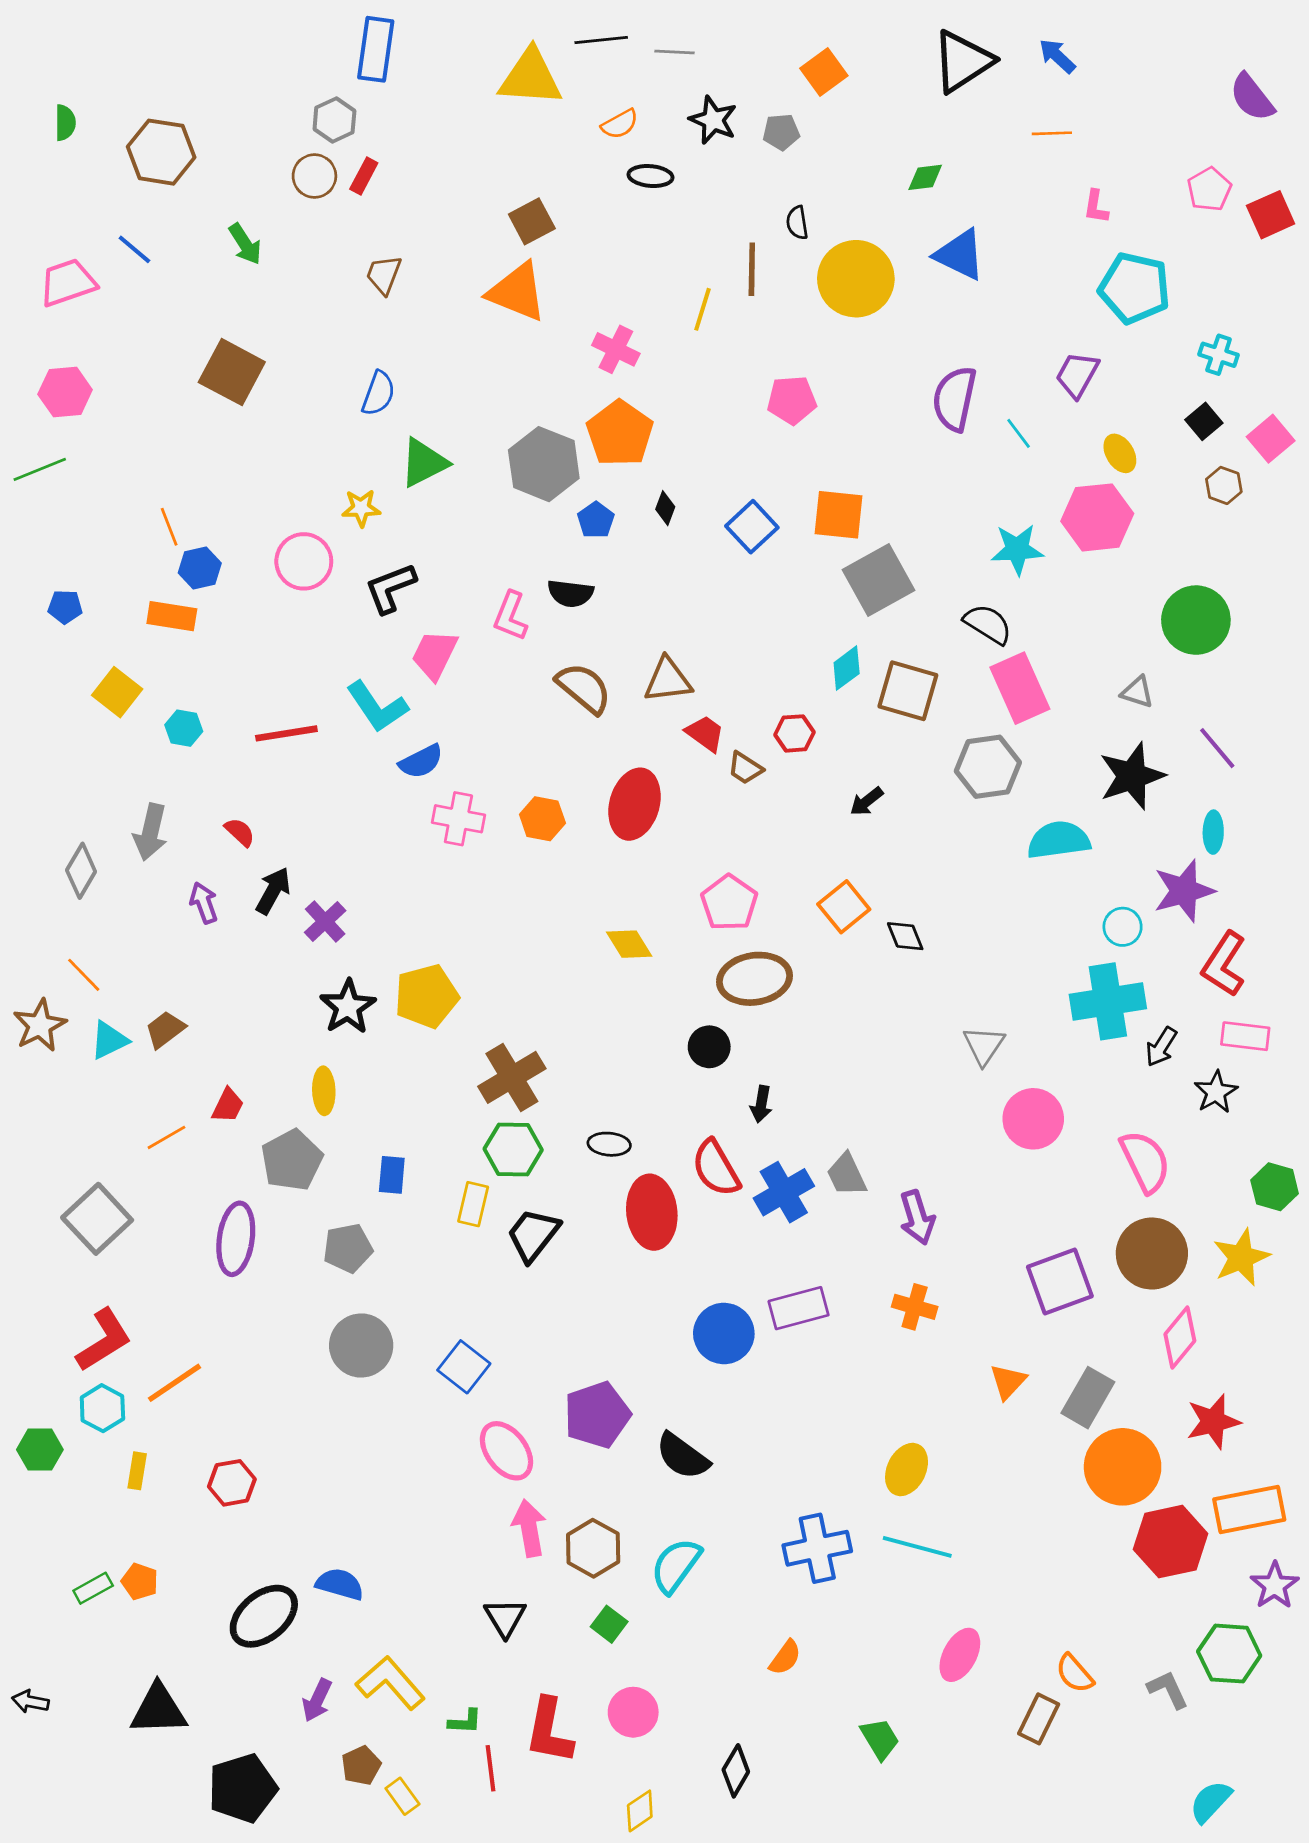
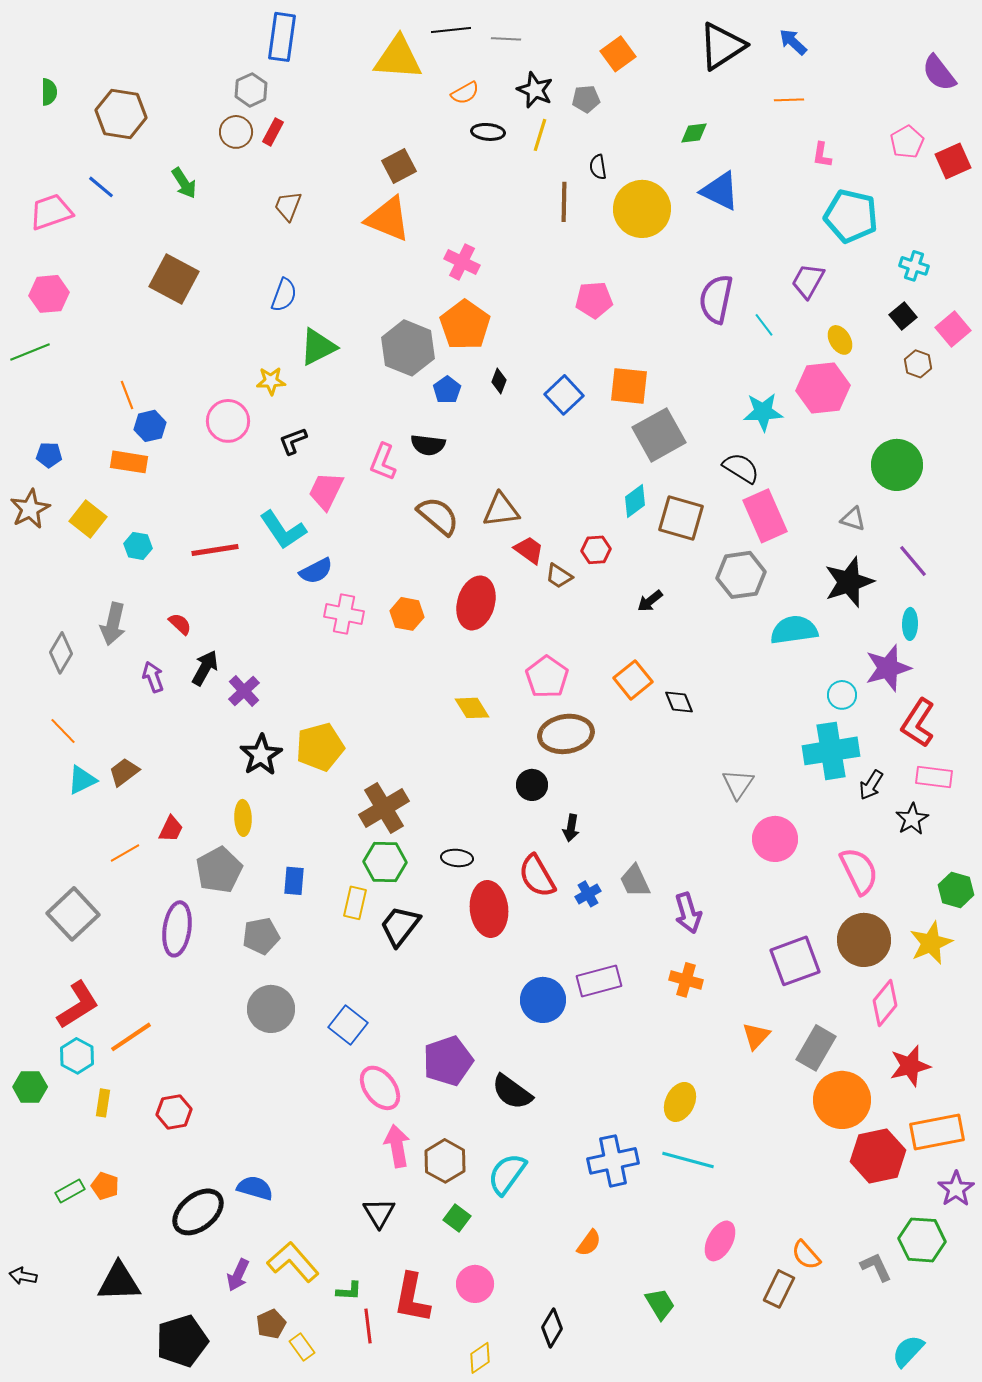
yellow line: (703, 309) -> (540, 135), moved
black L-shape: (390, 588) -> (293, 441), size x0.7
brown star: (40, 1025) -> (30, 509), moved
blue cross: (784, 1192) -> (588, 894), size x0.6

